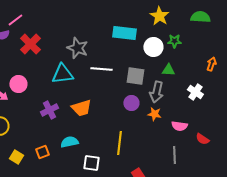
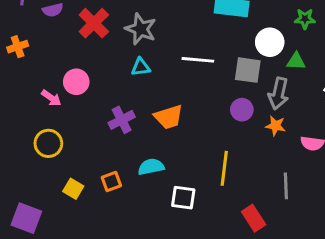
white circle: (153, 47) -> (270, 42), moved
gray star: (77, 48) -> (141, 29), moved
cyan triangle: (62, 74) -> (141, 67), size x0.6
gray line: (174, 155) -> (286, 186), moved

